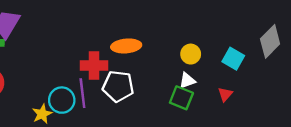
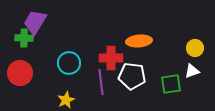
green square: (181, 98) -> (171, 84), moved, turned -30
cyan circle: (62, 100) -> (69, 63), moved

